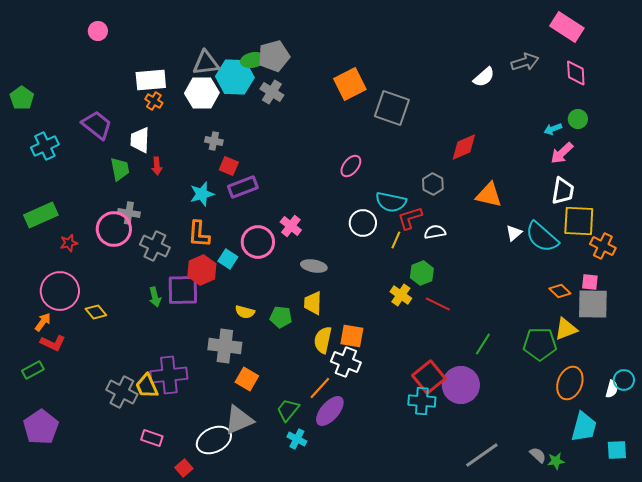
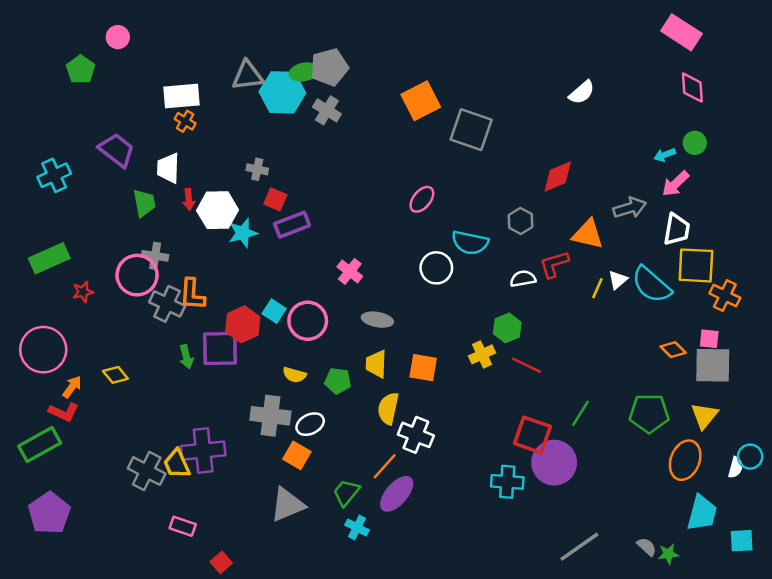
gray arrow: (525, 62) -> (630, 208), moved
white hexagon: (202, 93) -> (218, 210), moved
green pentagon: (22, 98) -> (81, 70), moved
red L-shape: (410, 218) -> (554, 264), moved
orange L-shape: (199, 234) -> (192, 294), moved
yellow line: (396, 240) -> (597, 288), moved
pink circle: (258, 242) -> (308, 321), moved
gray cross: (155, 246) -> (167, 304), moved
pink circle: (60, 291) -> (43, 350), moved
yellow cross: (401, 295) -> (482, 354), turned 30
orange arrow: (43, 322) -> (72, 387), moved
yellow triangle: (566, 329) -> (704, 416), moved, turned -30
orange square: (352, 336) -> (423, 368), moved
green rectangle: (33, 370) -> (40, 445), size x1.6
red square: (429, 377) -> (532, 435), moved, turned -32
white ellipse: (214, 440) -> (310, 424), moved, size x0.7

